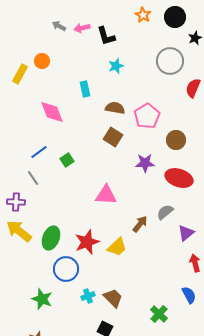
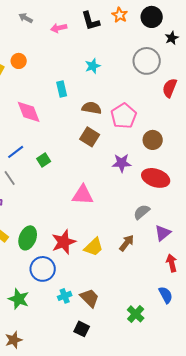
gray arrow: (59, 26) -> (26, 18), moved
black L-shape: (106, 36) -> (91, 21), moved
brown arrow: (140, 224) -> (127, 243), moved

